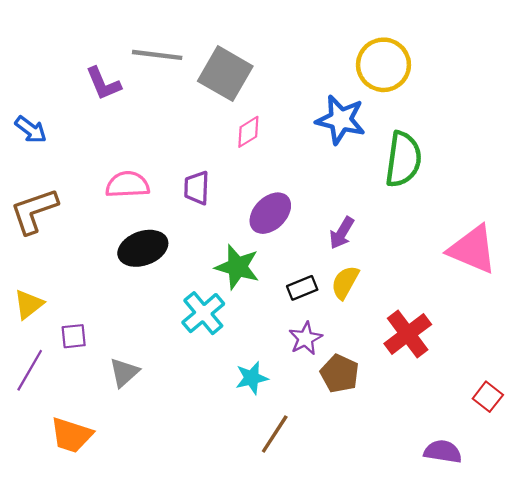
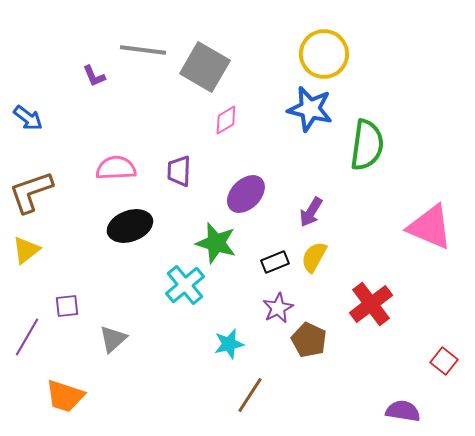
yellow circle: (383, 65) -> (324, 54), moved
purple L-shape: (103, 83) -> (94, 76), size x0.7
yellow triangle: (29, 304) -> (26, 250), moved

